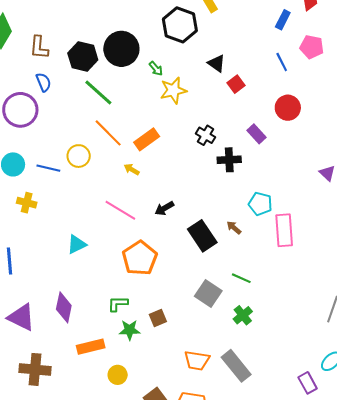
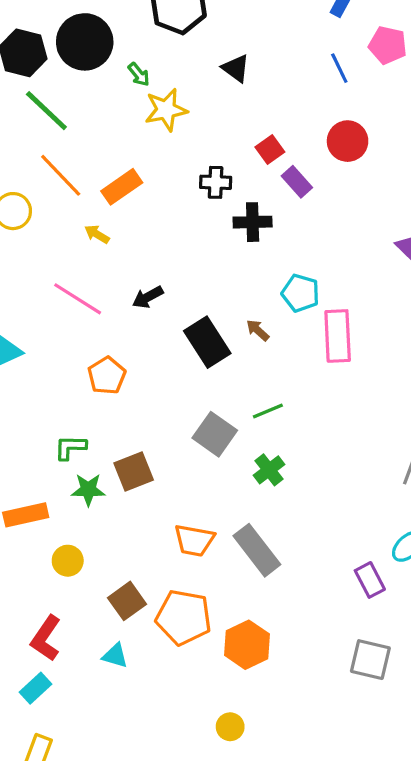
red square: (236, 84) -> (270, 150), moved
black cross: (205, 135) -> (216, 182), turned -30
orange pentagon: (140, 258) -> (107, 376), size x0.7
green line: (241, 278) -> (268, 411), turned -48
brown square: (158, 318) -> (134, 472), size x1.4

